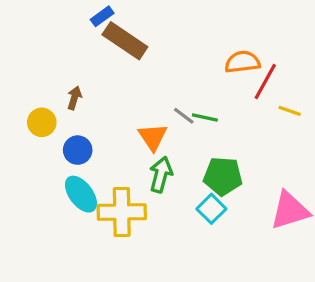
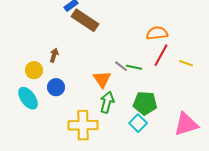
red line: (265, 82) -> (161, 55), moved
cyan ellipse: (81, 194) -> (28, 98), moved

